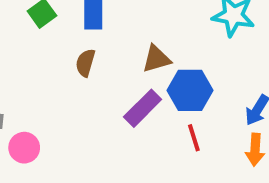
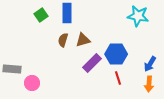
brown triangle: (156, 59) -> (83, 40), moved

